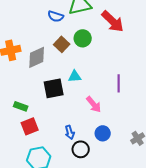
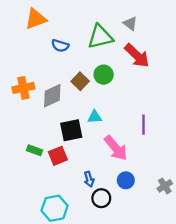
blue semicircle: (56, 16) -> (60, 46), moved
pink arrow: (94, 104) -> (116, 148), size x1.4
red square: (30, 126) -> (58, 156), moved

